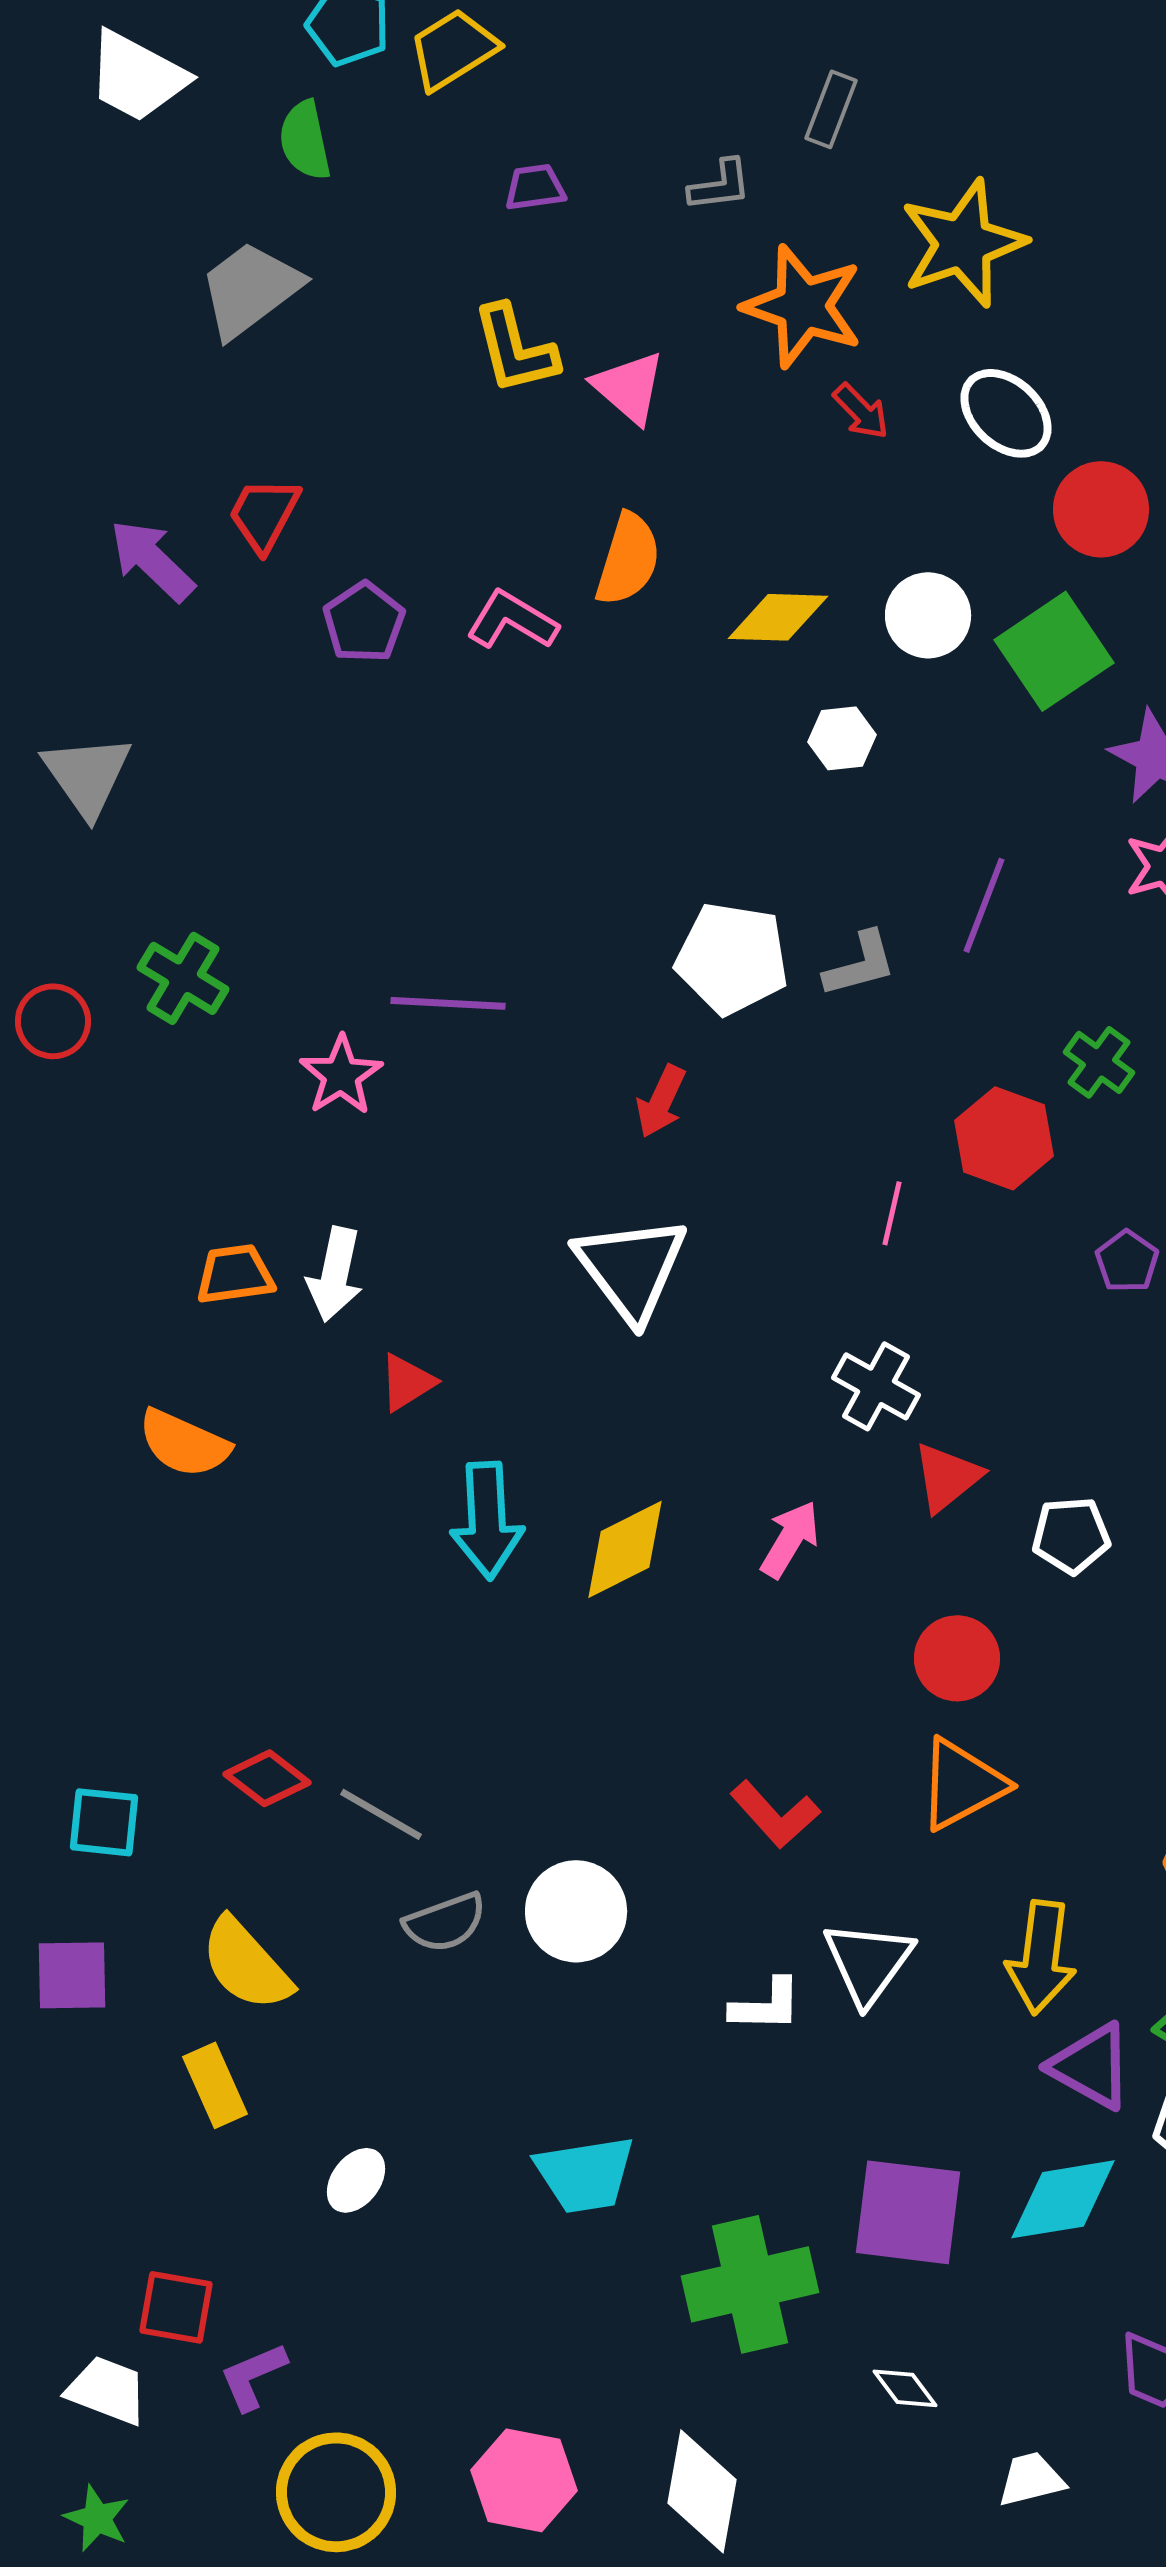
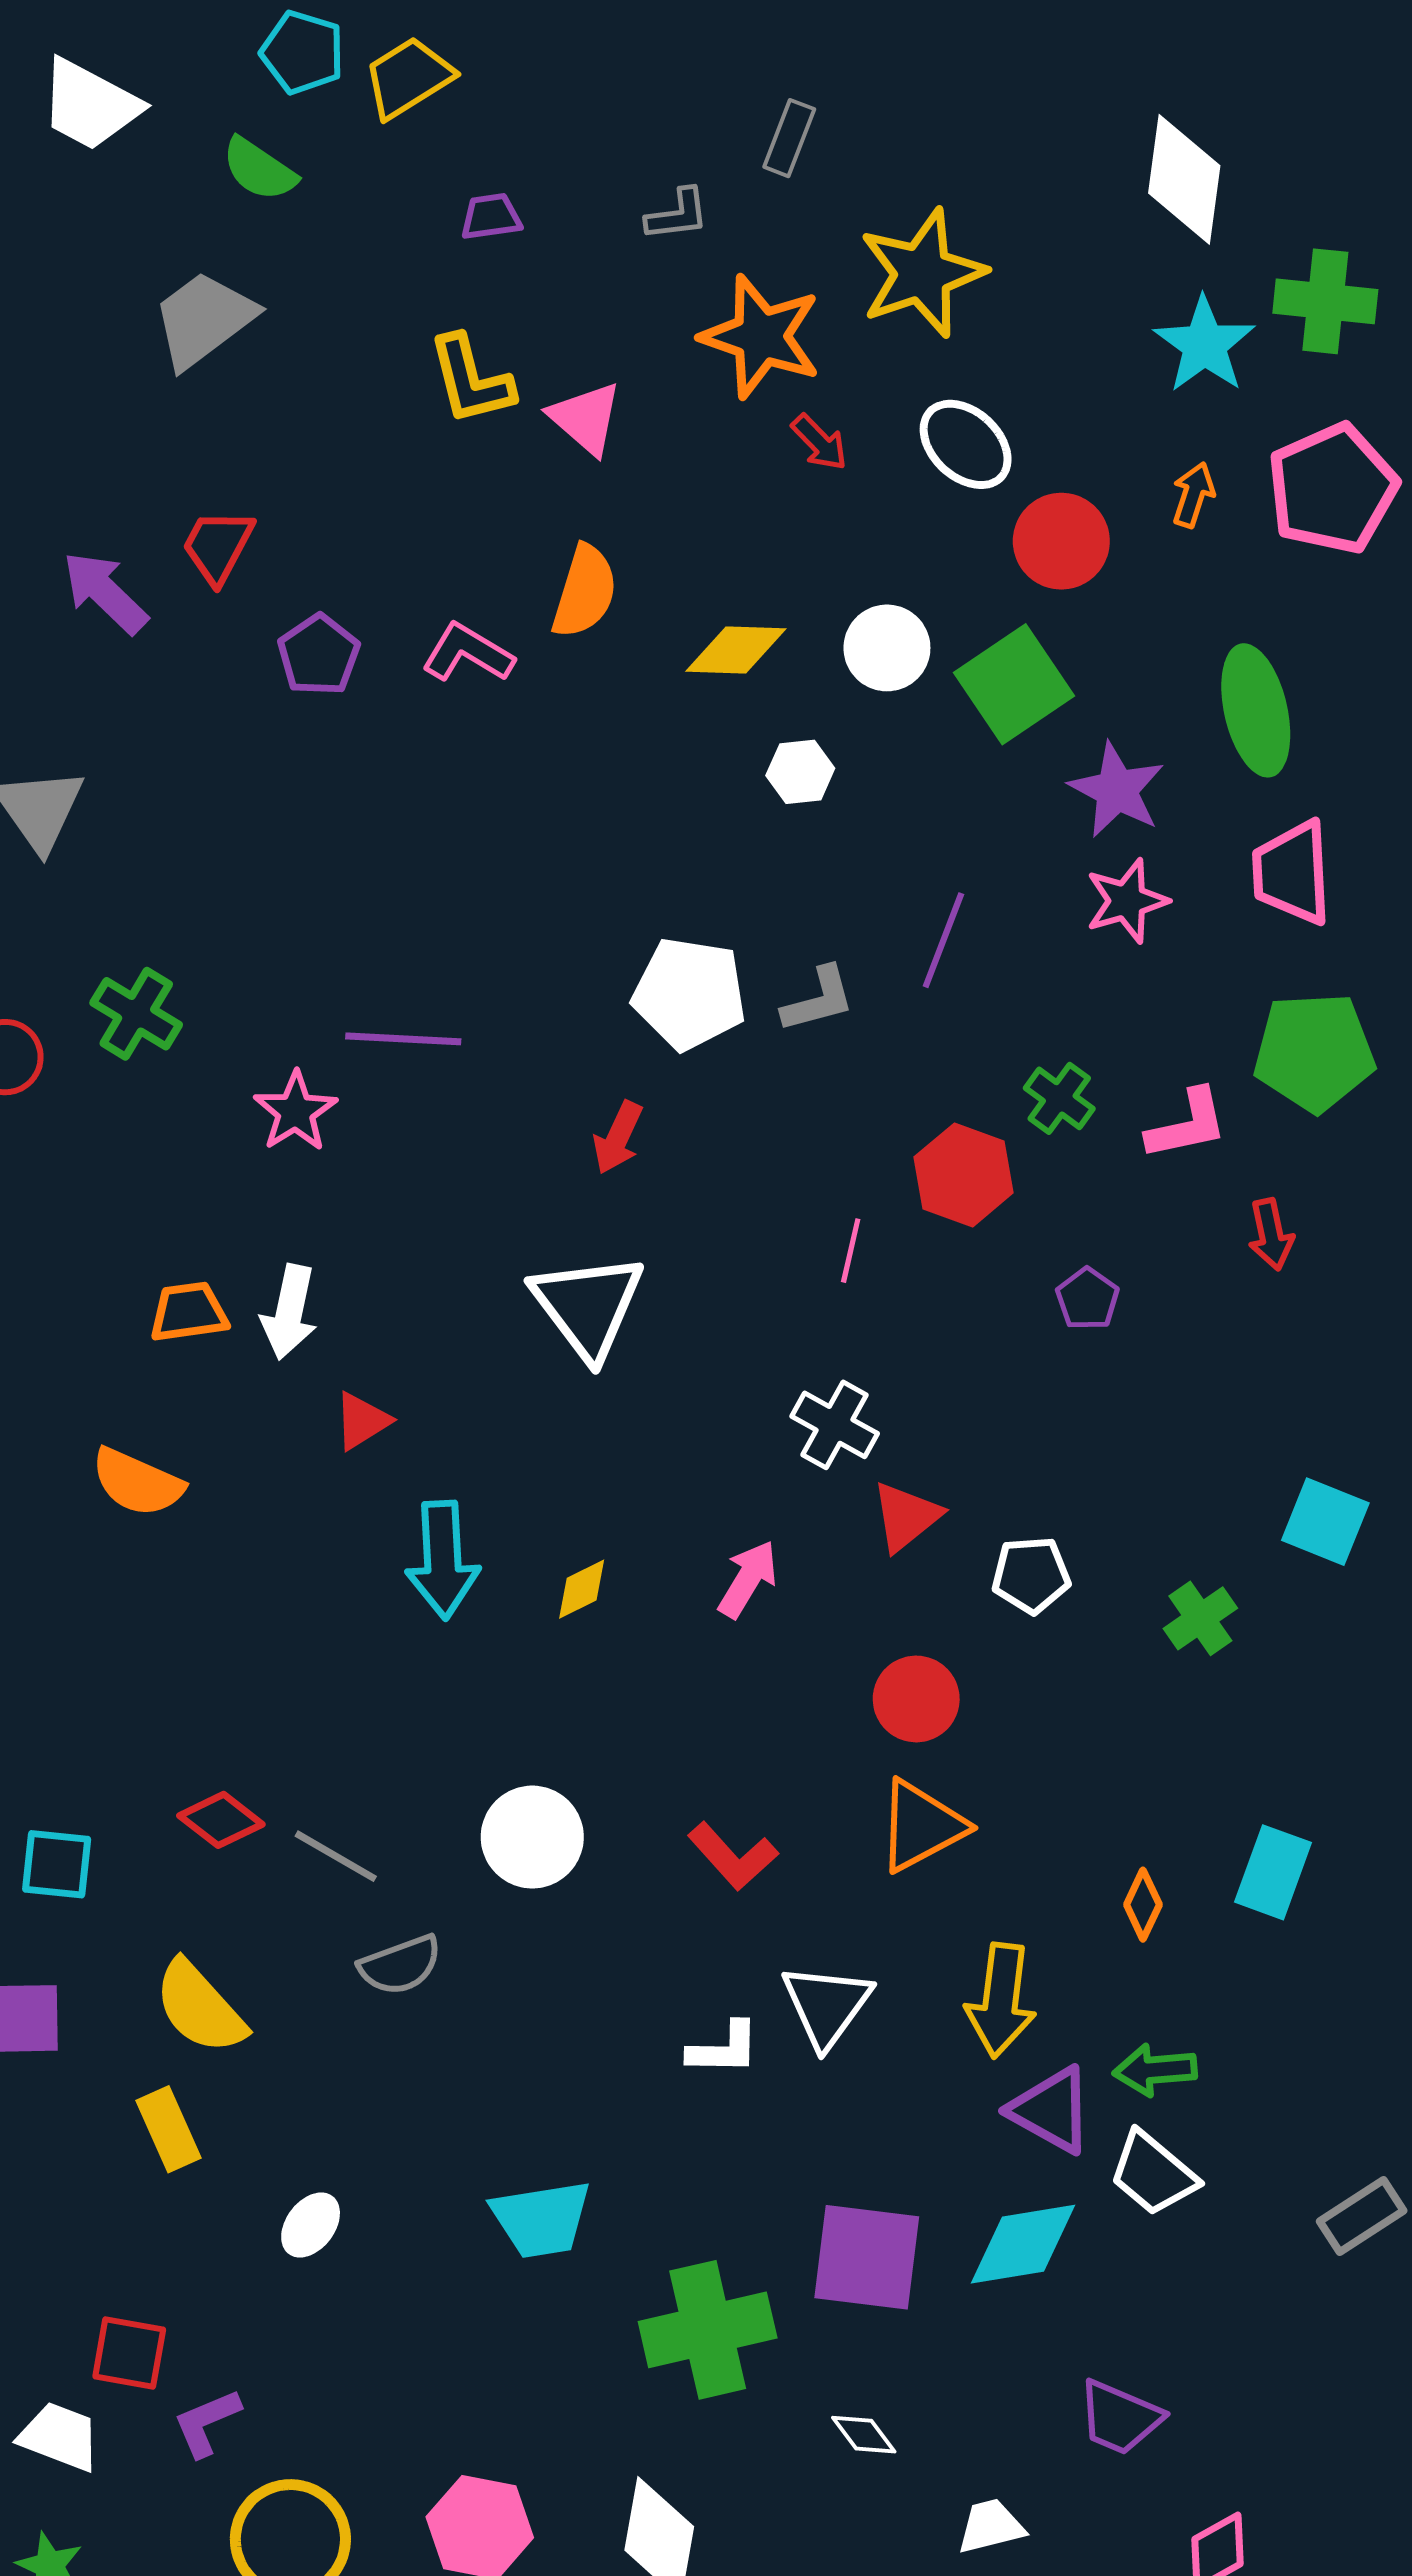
green semicircle: (305, 140) -> (259, 169), turned -44
yellow diamond: (625, 1549) -> (582, 1589), size x0.6
white circle: (576, 1911) -> (532, 1837), moved

